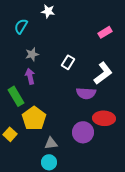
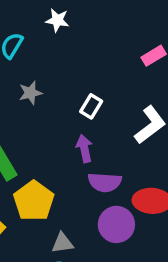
purple arrow: (30, 76) -> (84, 149), moved
purple semicircle: (86, 93) -> (105, 182), moved

